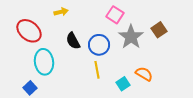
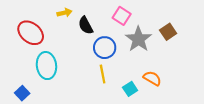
black semicircle: (73, 41) -> (86, 25), moved
blue square: (30, 88) -> (22, 93), moved

